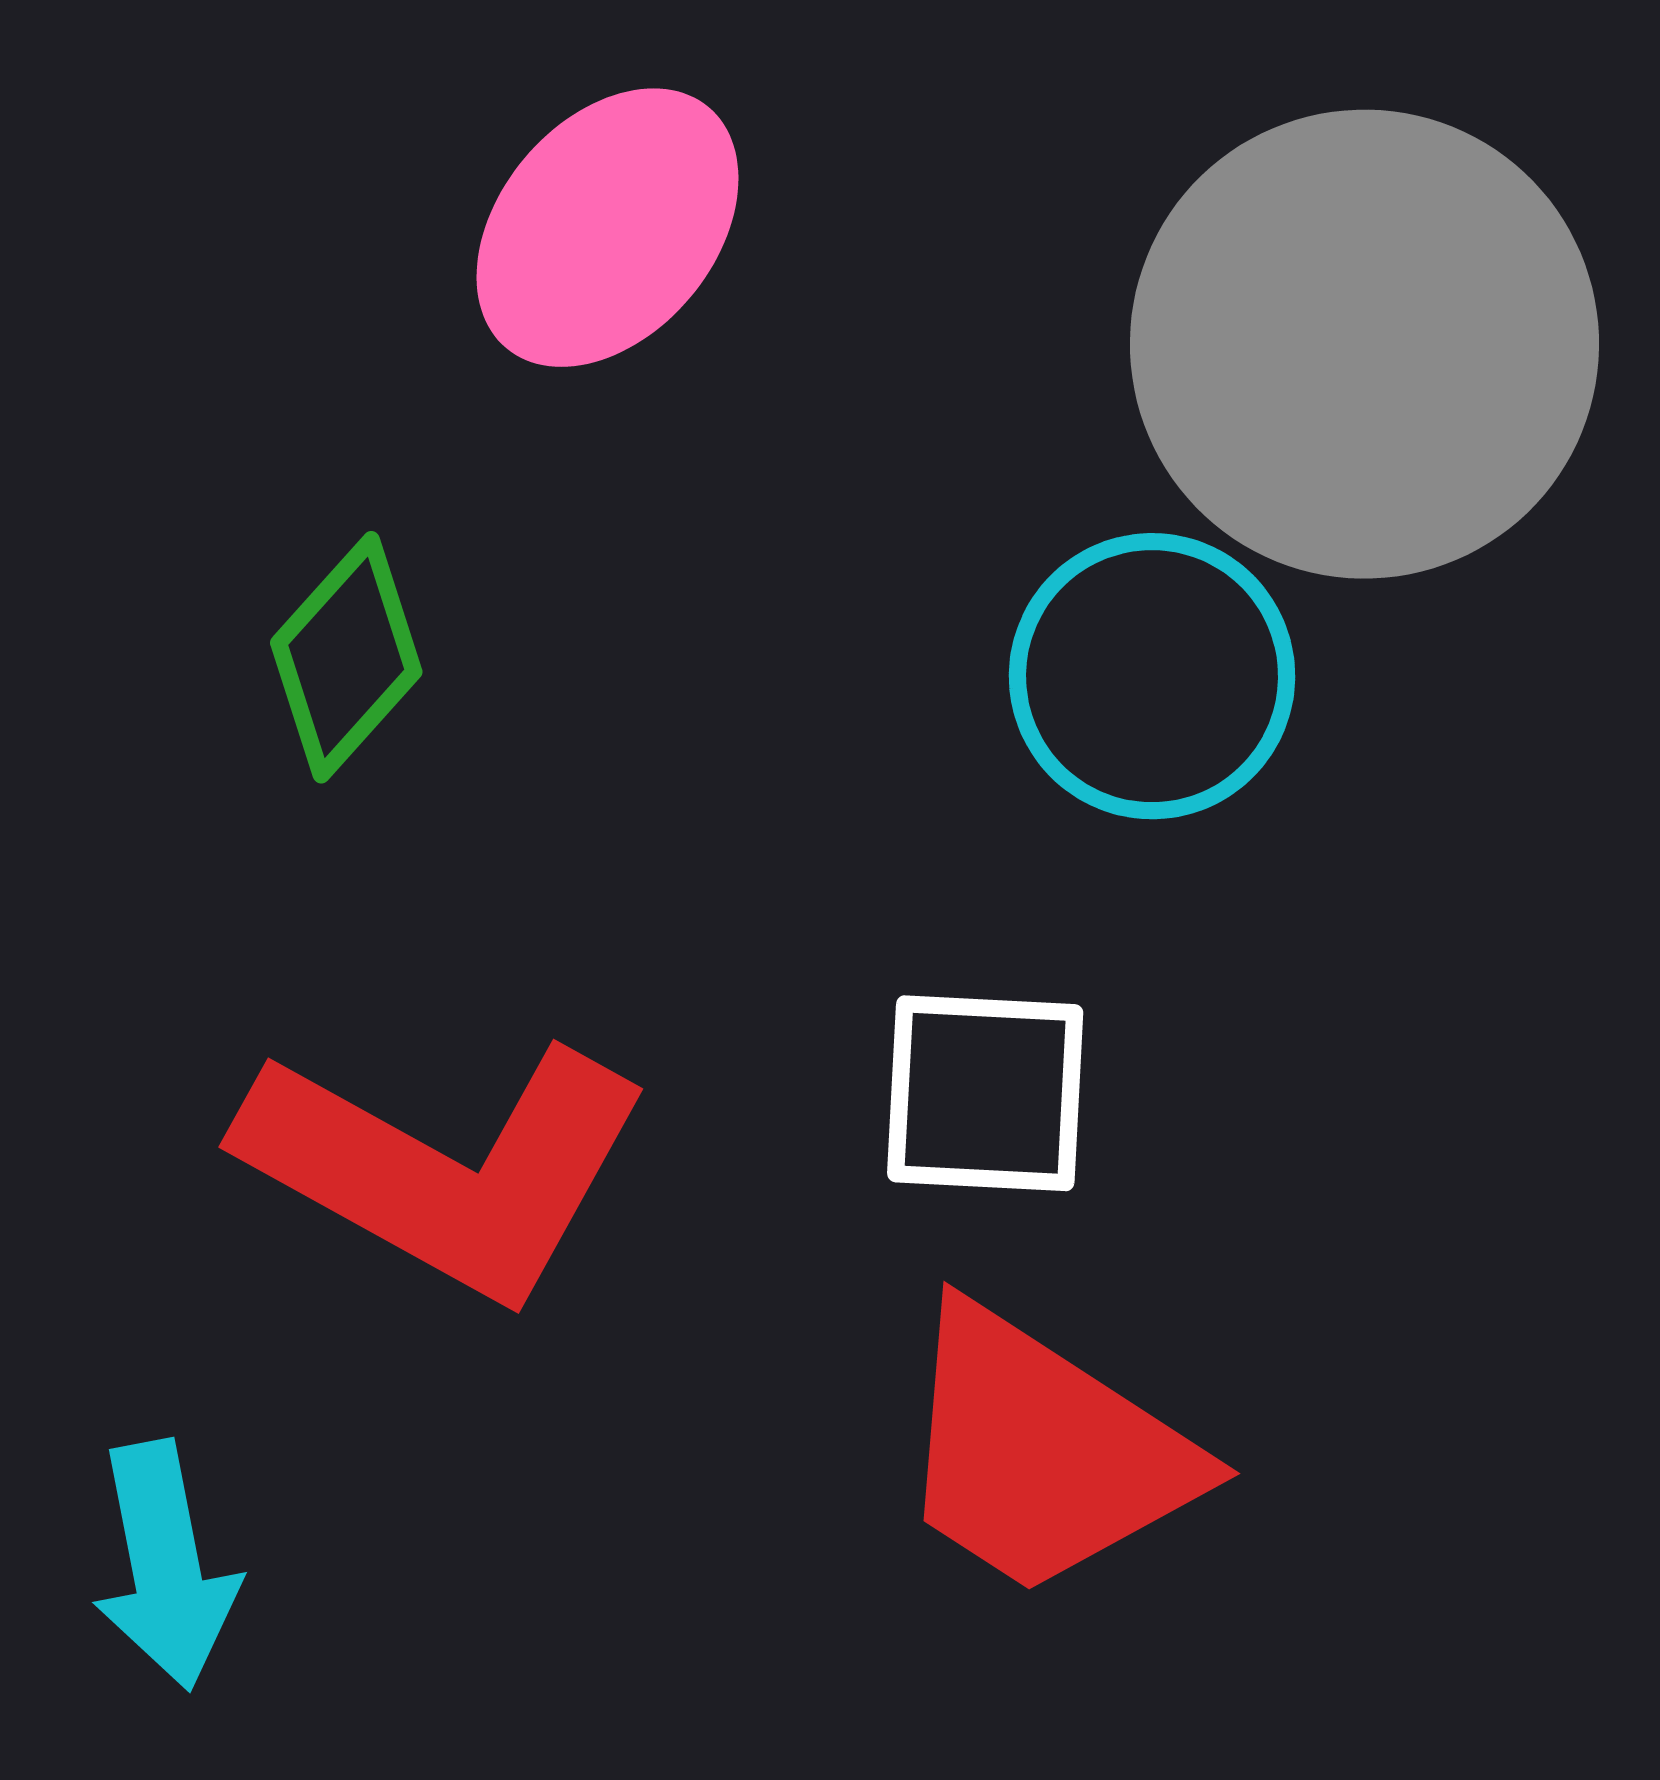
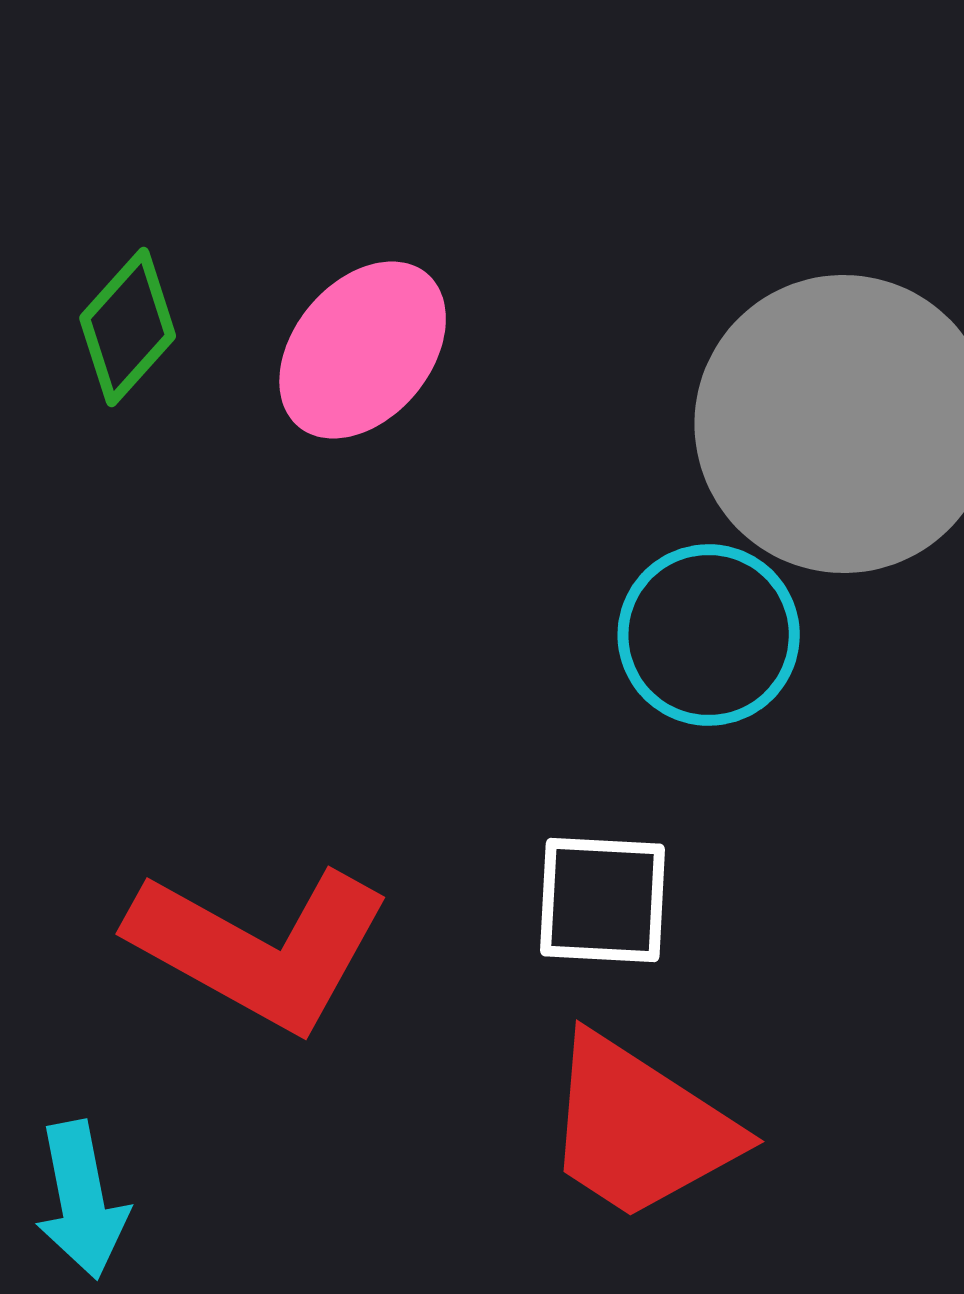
green diamond: (346, 657) -> (128, 327), moved

